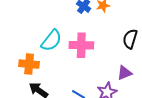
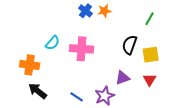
cyan semicircle: (51, 41) -> (53, 43), size x0.7

